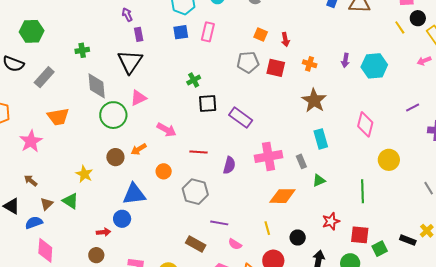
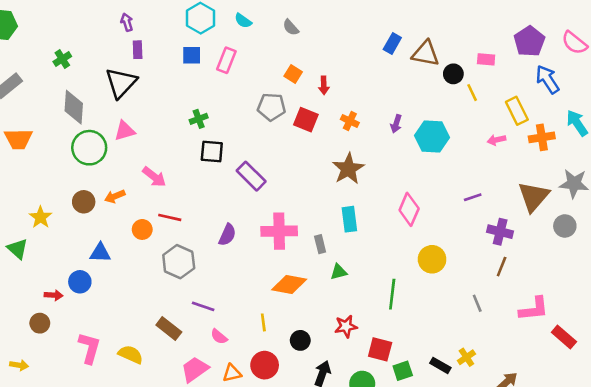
black circle: (418, 18) -> (453, 74), moved
green cross: (82, 50) -> (62, 59), turned -32
red line: (198, 152) -> (170, 217), moved
blue triangle: (134, 194) -> (100, 253), size x0.7

